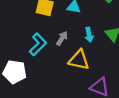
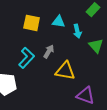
cyan arrow: (89, 35) -> (77, 31), moved

